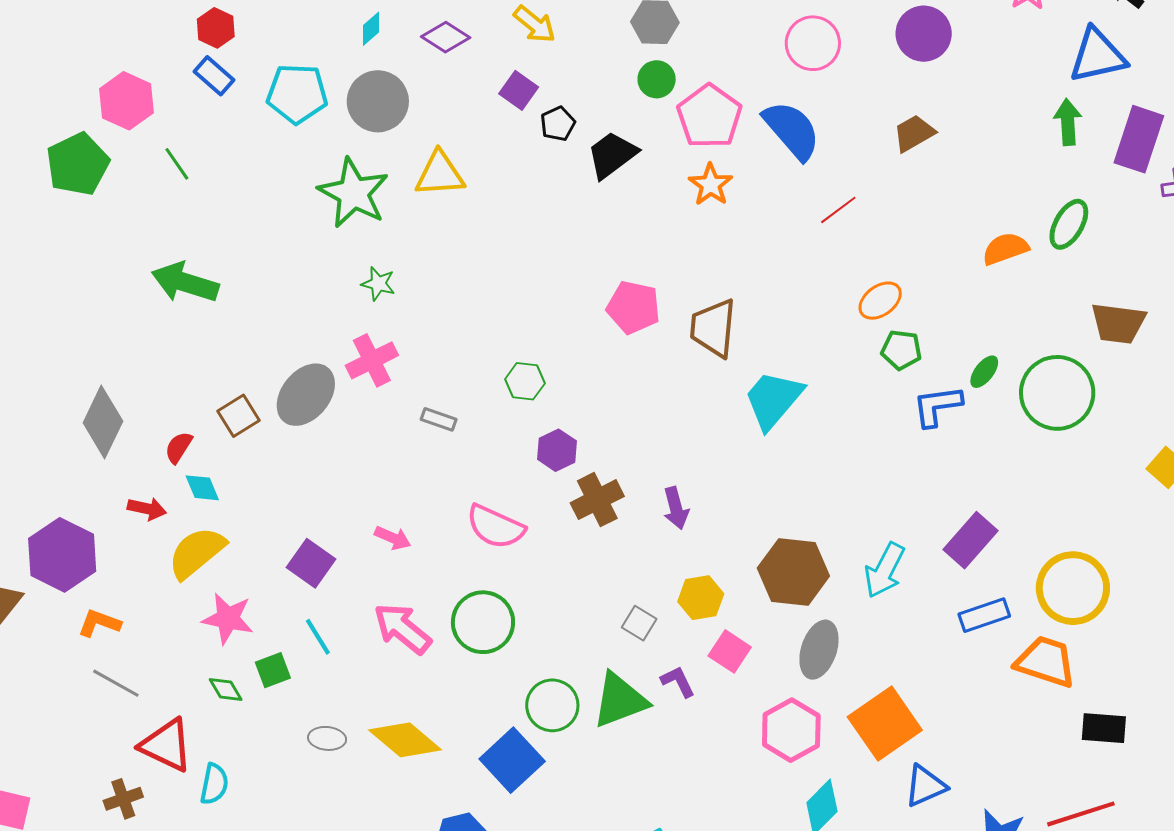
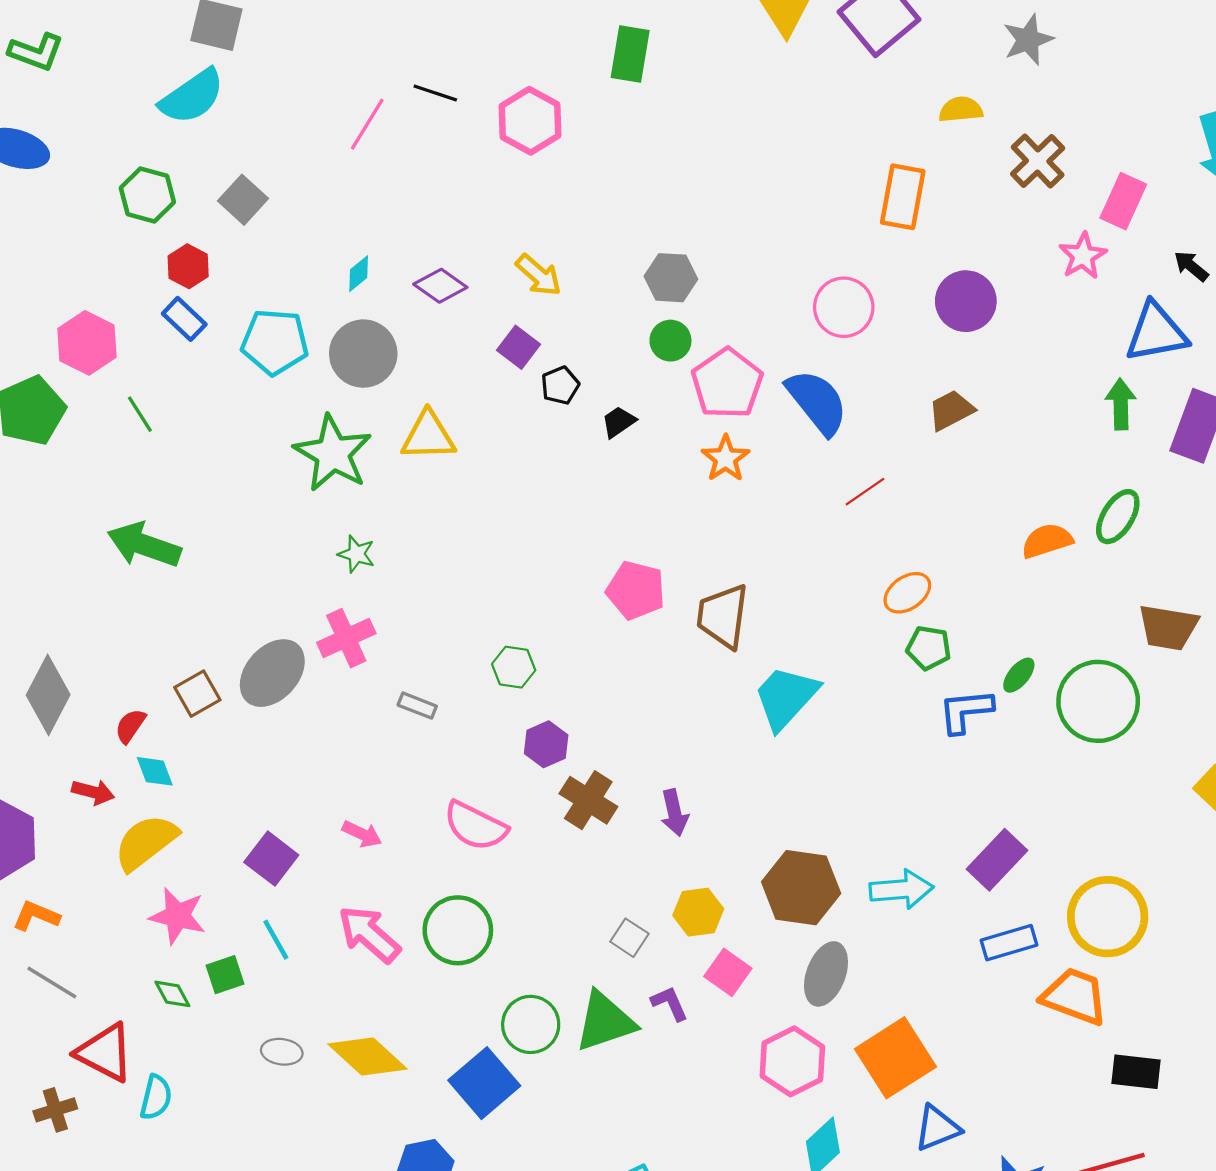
black trapezoid: (612, 155) -> (619, 422), size x0.6
brown cross: (597, 500) -> (588, 800), turned -33
cyan arrow: (885, 570) -> (901, 889), turned -124

